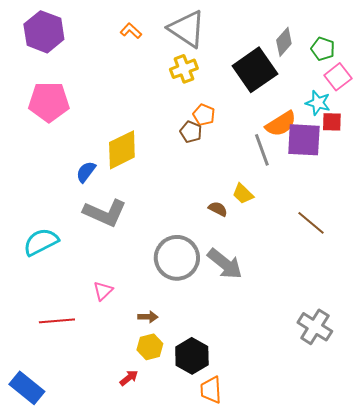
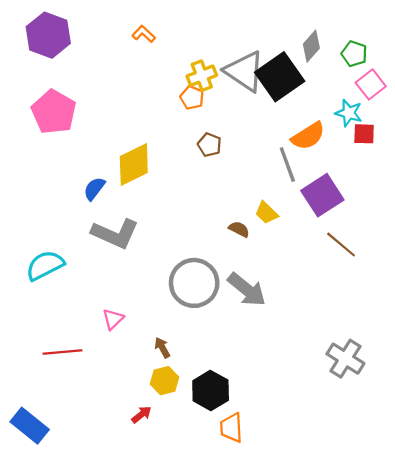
gray triangle: (187, 29) -> (245, 71), moved
pink pentagon: (49, 102) -> (54, 112), turned 30
orange pentagon: (204, 115) -> (192, 98), moved
purple square: (304, 140) -> (322, 195), moved, turned -36
brown arrow: (148, 317) -> (162, 348), turned -120

